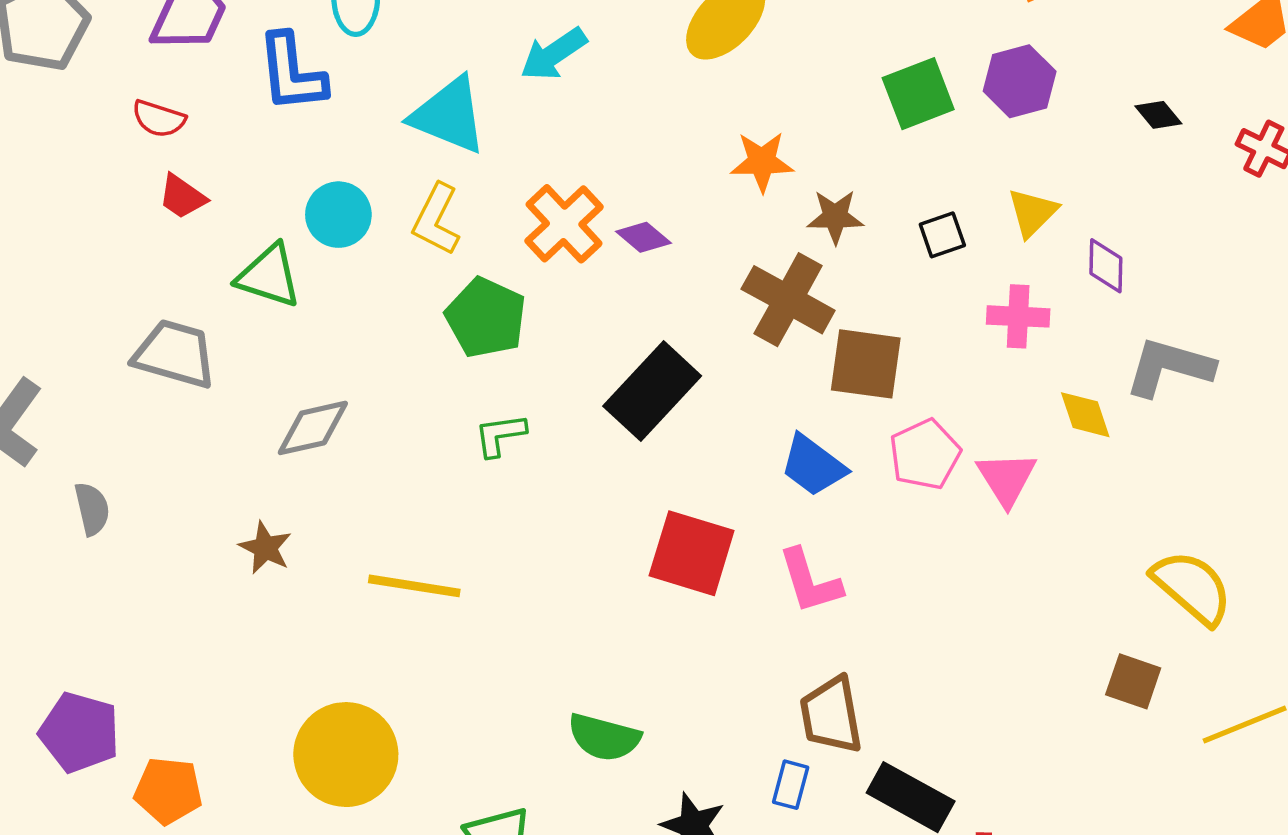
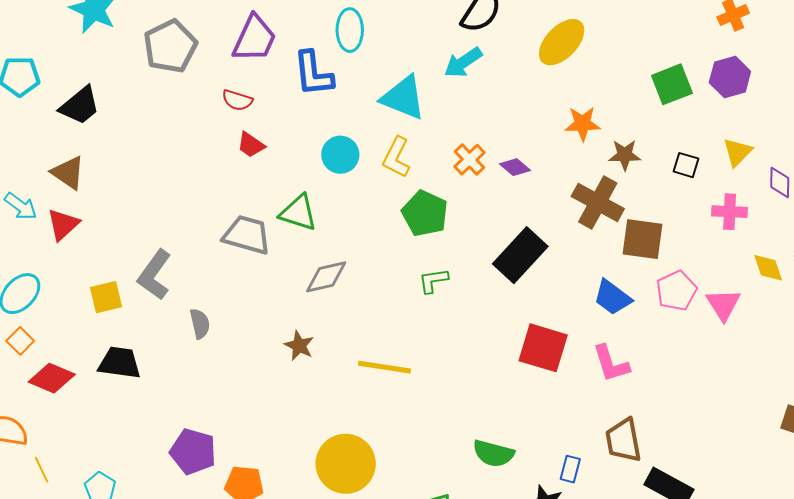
orange cross: (564, 224) -> (469, 160), size x0.7
black square: (942, 235) -> (686, 165), turned 36
green triangle: (269, 276) -> (298, 213), moved
blue rectangle: (791, 785) -> (570, 469), moved

